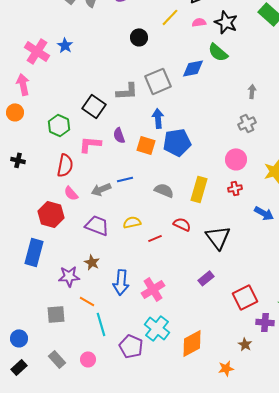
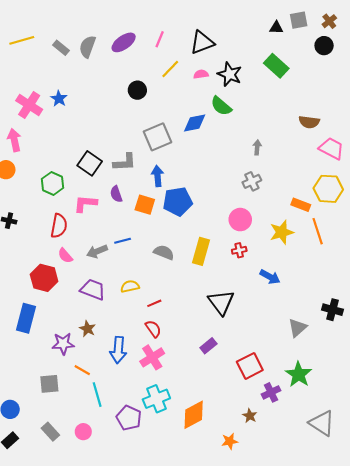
gray L-shape: (127, 91) -> (125, 162), moved
red semicircle: (182, 224) -> (153, 329), moved, turned 30
purple cross: (265, 322) -> (271, 392), turned -30
cyan cross: (157, 328) -> (156, 399), turned 30

